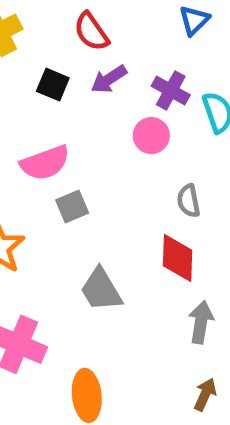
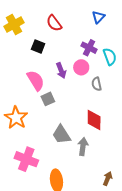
purple arrow: (109, 79) -> (61, 71), moved, turned -77
pink semicircle: (45, 163) -> (36, 80), turned -100
gray semicircle: (189, 201) -> (97, 84), moved
gray arrow: (201, 322) -> (83, 146), moved

